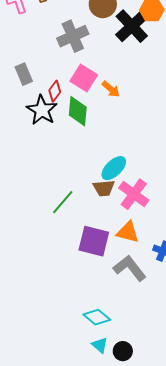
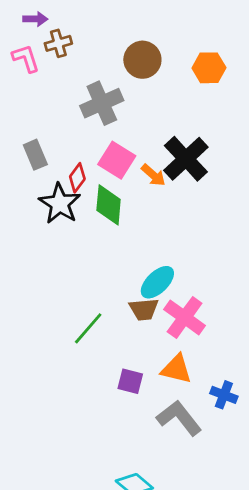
black cross: (132, 26) -> (186, 159), moved
purple square: (94, 241) -> (130, 381), size x0.6

